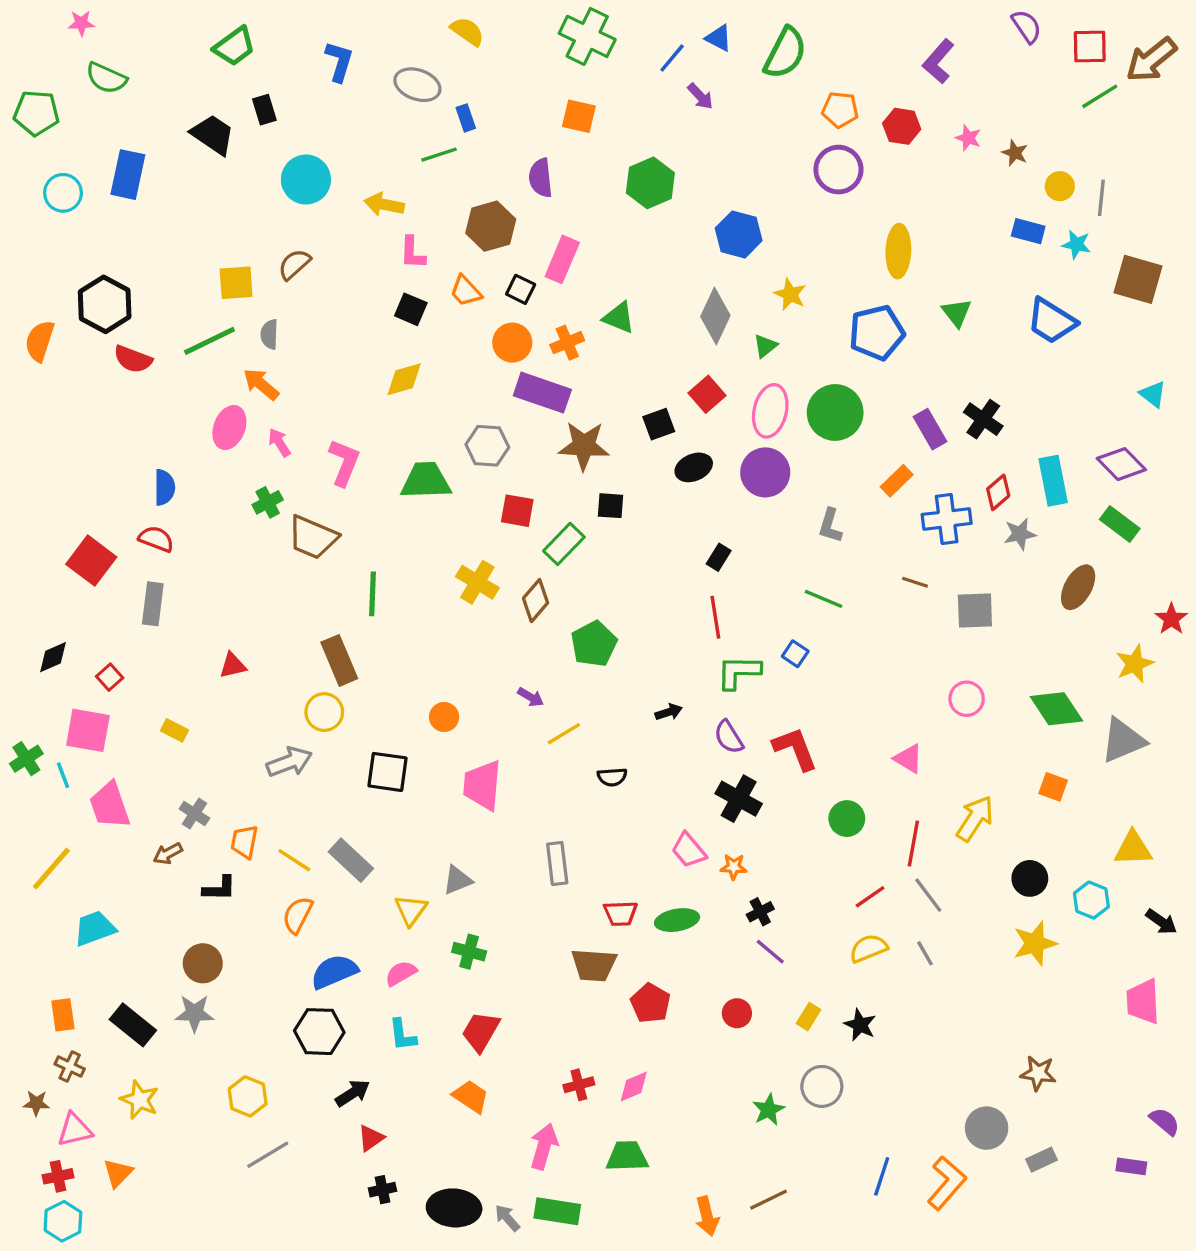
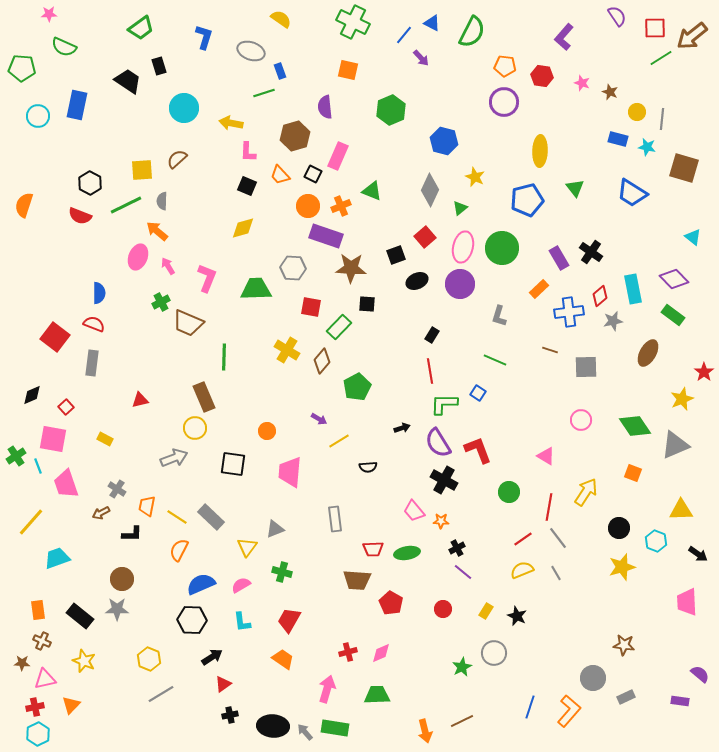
black hexagon: (105, 304) -> (90, 183), moved, size x0.7
purple semicircle: (729, 737) -> (438, 443), size x1.4

